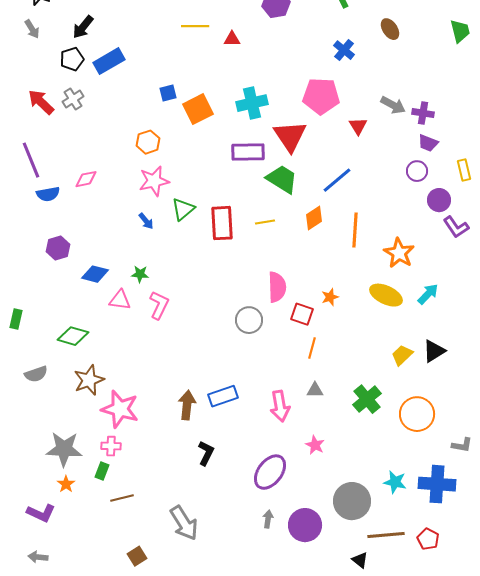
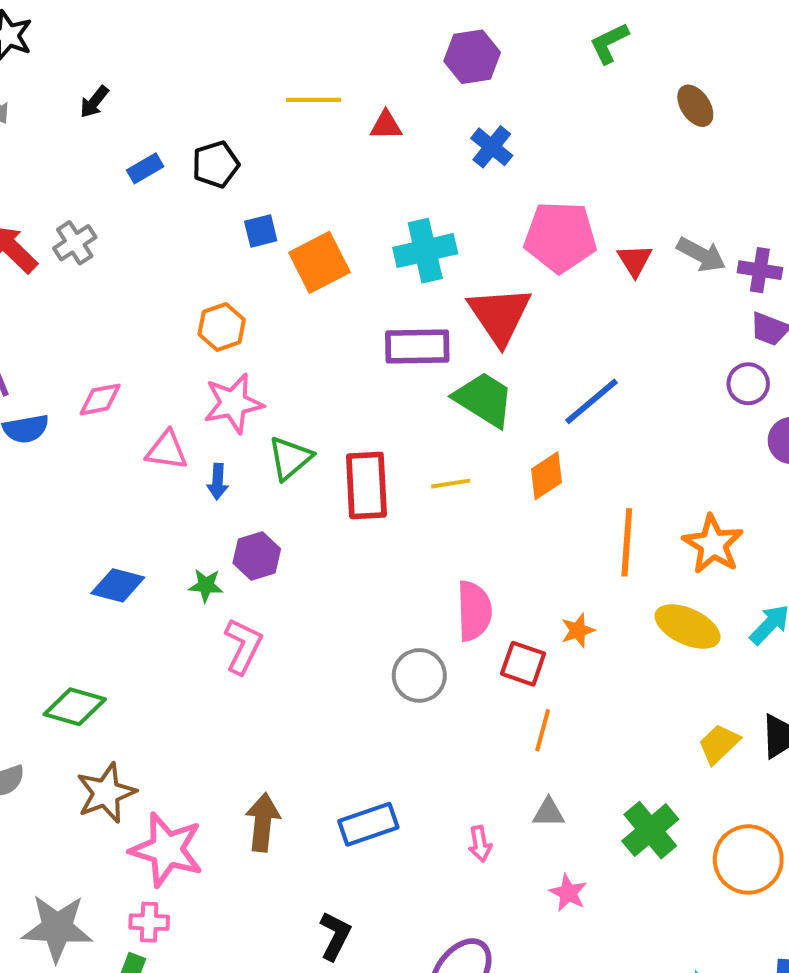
black arrow: (83, 27) -> (94, 102), size x0.7
blue cross: (344, 50) -> (492, 147), moved
black pentagon: (72, 59) -> (216, 164), moved
blue rectangle: (109, 61) -> (145, 168), size x0.6
red triangle: (358, 126) -> (635, 260), moved
blue arrow: (146, 221) -> (218, 482), turned 42
orange line: (355, 230) -> (627, 542), moved
purple hexagon: (58, 248) -> (257, 556), moved
pink triangle: (120, 300) -> (167, 450), moved
brown arrow: (187, 405) -> (263, 822), moved
pink arrow: (280, 406) -> (480, 844), size x0.6
pink star: (315, 445) -> (568, 893), moved

